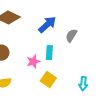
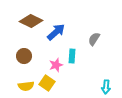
blue arrow: (47, 25) -> (56, 32), moved
yellow square: (48, 80) -> (47, 83), moved

